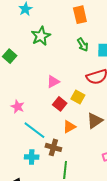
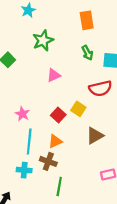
pink triangle: (53, 82) -> (54, 75), moved
pink star: (18, 107) -> (22, 114), moved
orange triangle: (69, 127) -> (55, 141), moved
cyan line: (34, 130) -> (29, 141), turned 55

